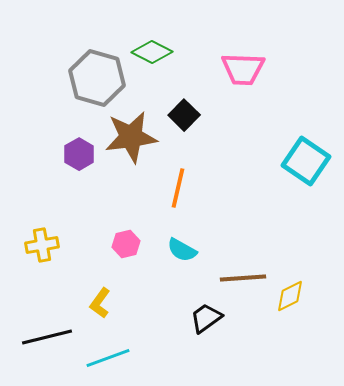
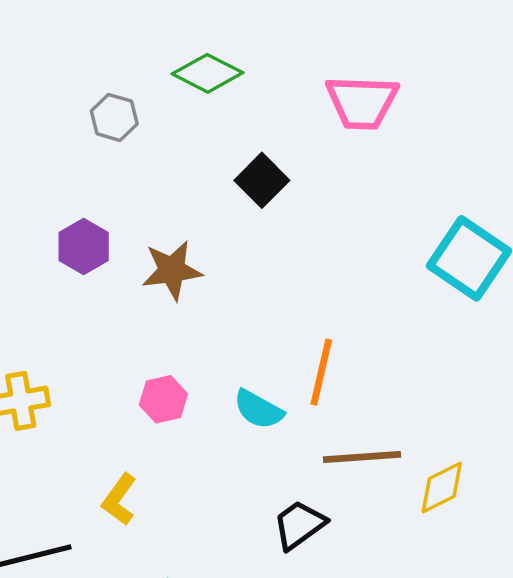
gray hexagon: (97, 78) -> (114, 117), size x0.5
brown star: (131, 137) -> (172, 270), moved, size x0.7
orange line: (178, 188) -> (321, 372), moved

